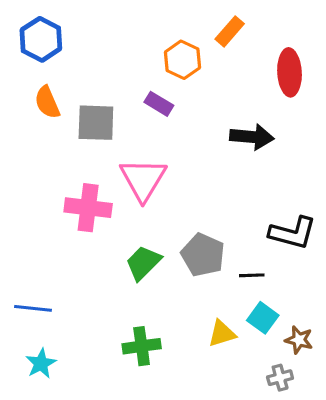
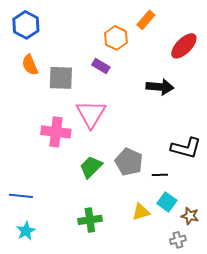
red ellipse: (290, 72) -> (184, 46), turned 48

